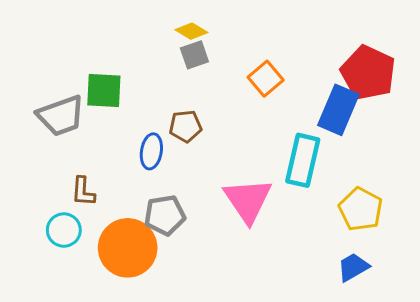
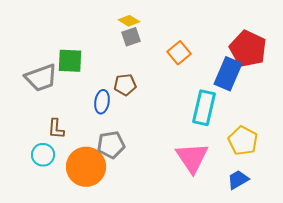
pink triangle: (248, 200) -> (192, 158), moved

